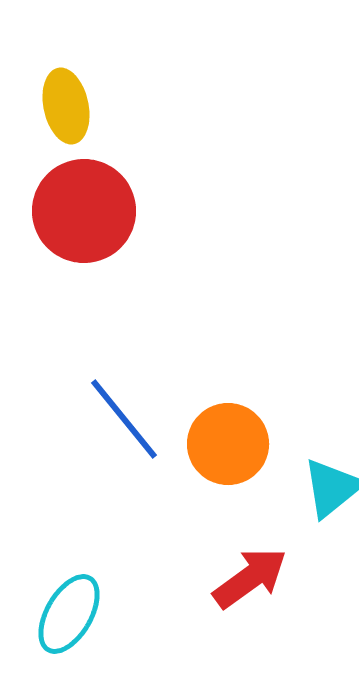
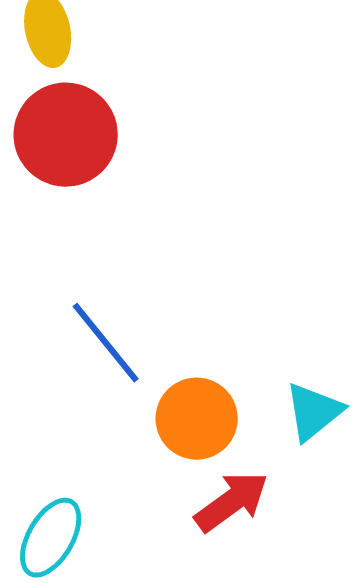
orange circle: (228, 444) -> (197, 419), moved

